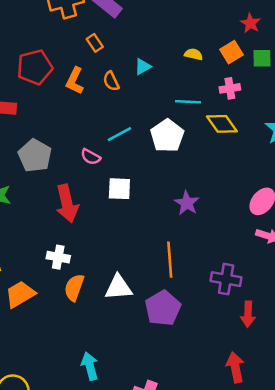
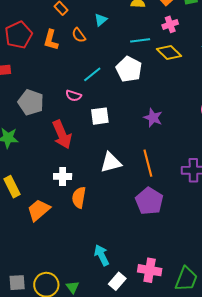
white triangle: (118, 287) -> (111, 162), moved

